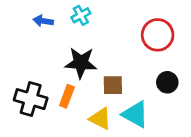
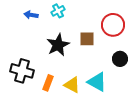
black star: (81, 63) -> (58, 45), turned -30
brown square: (113, 85) -> (87, 39), moved
orange rectangle: (67, 96) -> (48, 83), moved

